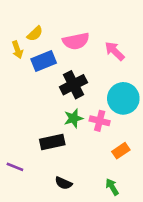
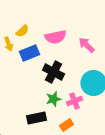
black cross: (73, 85) -> (53, 72), turned -35
pink cross: (100, 121) -> (74, 101), turned -35
orange rectangle: (121, 151) -> (66, 125), moved

